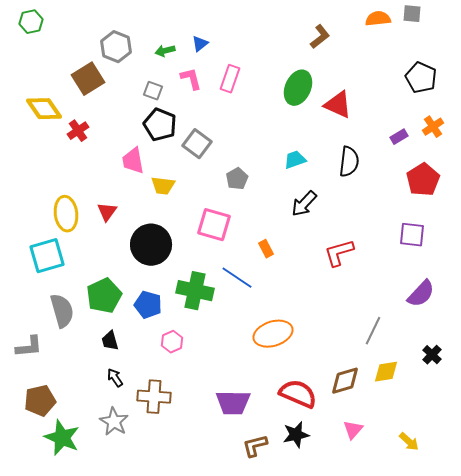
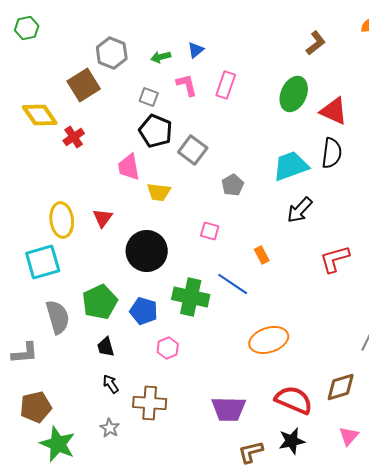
cyan trapezoid: (295, 160) -> (291, 166), size x1.6
black semicircle: (349, 162) -> (332, 153), moved
pink square: (214, 225) -> (210, 231), size x0.6
gray star: (114, 422) -> (110, 428), size x0.7

